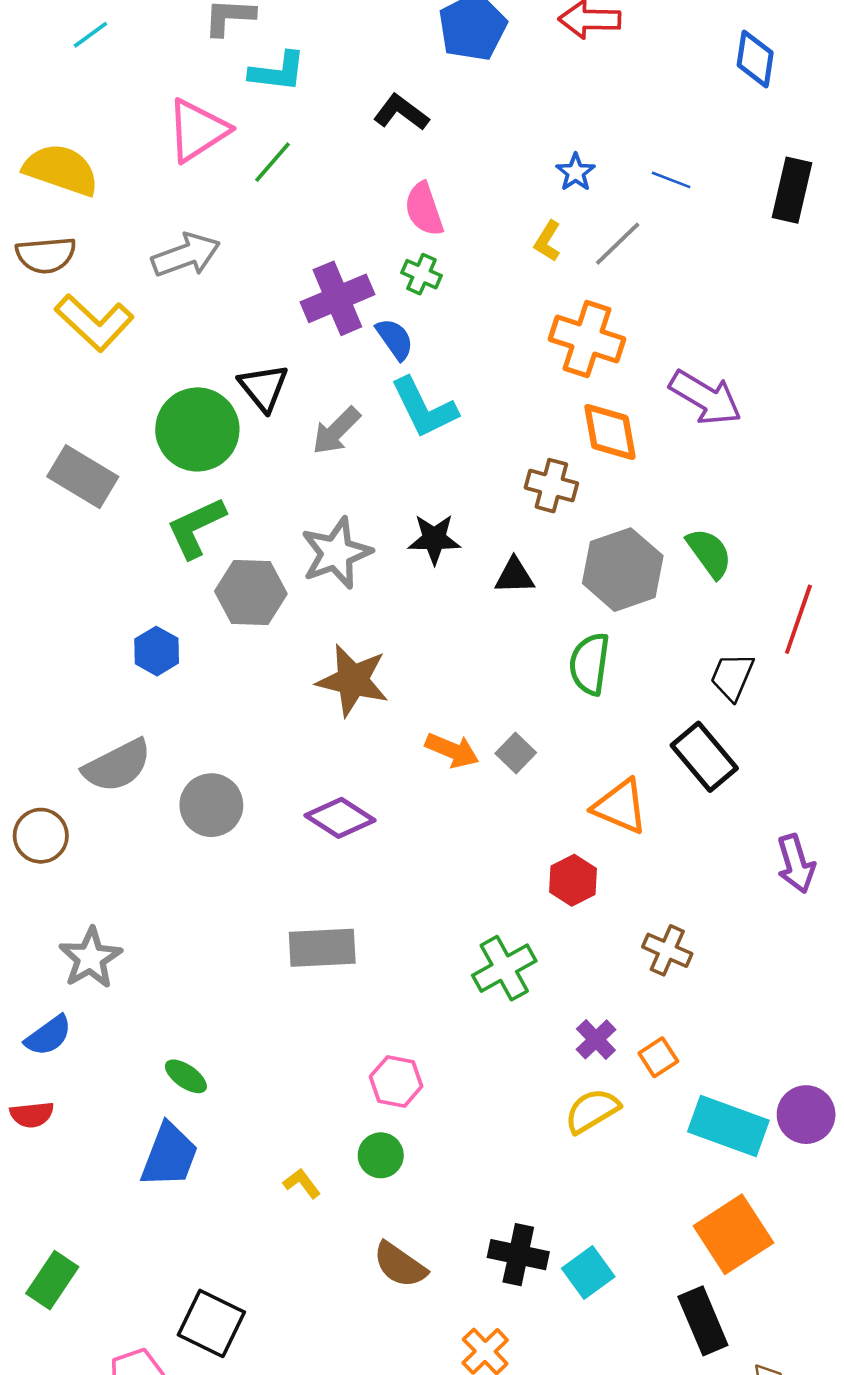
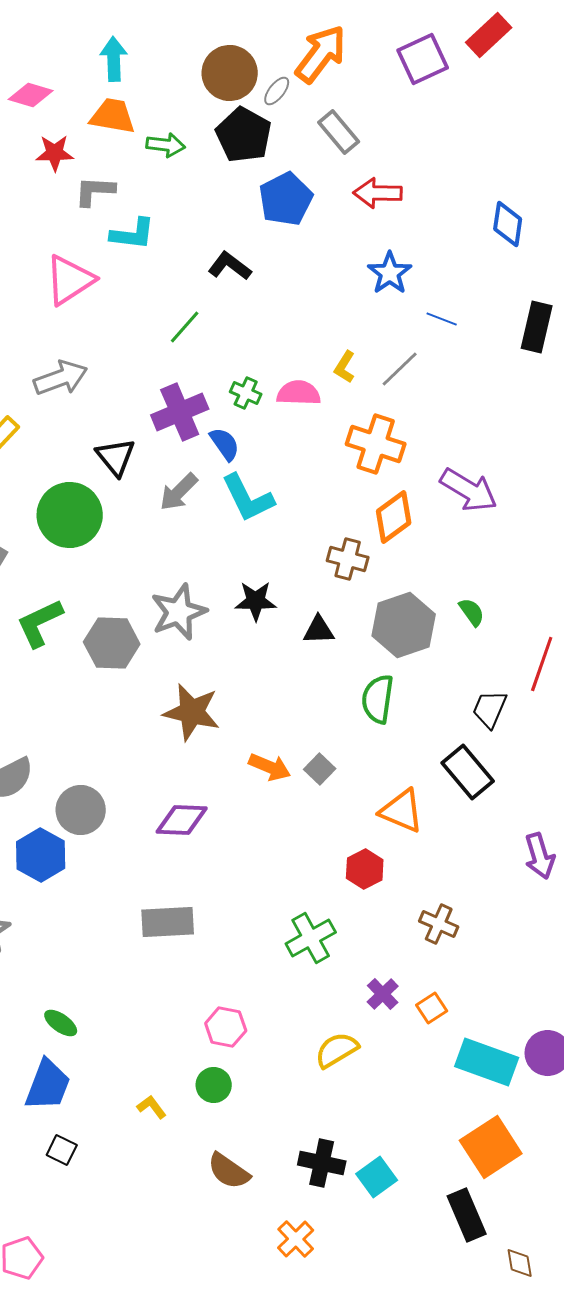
green line: (273, 162) -> (185, 327), moved
blue star: (576, 172) -> (390, 273), moved, size x1.4
pink semicircle: (424, 209) -> (299, 393), moved, turned 111
black triangle: (264, 387) -> (116, 457), moved
gray arrow: (336, 431) -> (179, 492), moved
orange diamond: (610, 432) -> (394, 517), turned 64
green L-shape: (196, 528) -> (40, 623), moved
green semicircle: (709, 553) -> (472, 612), size x0.7
blue hexagon: (157, 651) -> (41, 855), moved, size x1.4
purple diamond: (340, 818) -> (182, 820), turned -30
yellow semicircle: (592, 1111) -> (337, 1050), moved
black square: (211, 1323) -> (62, 1150), moved, size x0.6

